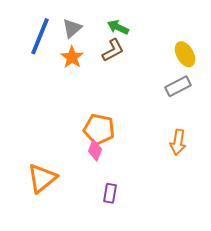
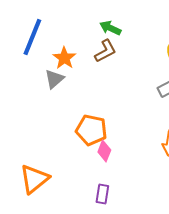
gray triangle: (72, 28) -> (54, 79), moved
pink diamond: (95, 150) -> (104, 151), moved

